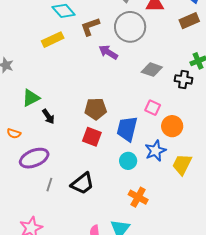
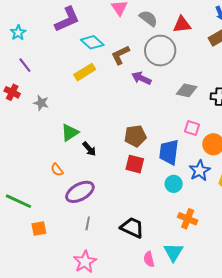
orange semicircle: (14, 133) -> (57, 170), turned 40
black trapezoid: (82, 184) -> (132, 228), moved, turned -110
gray line: (49, 185) -> (88, 223), moved

